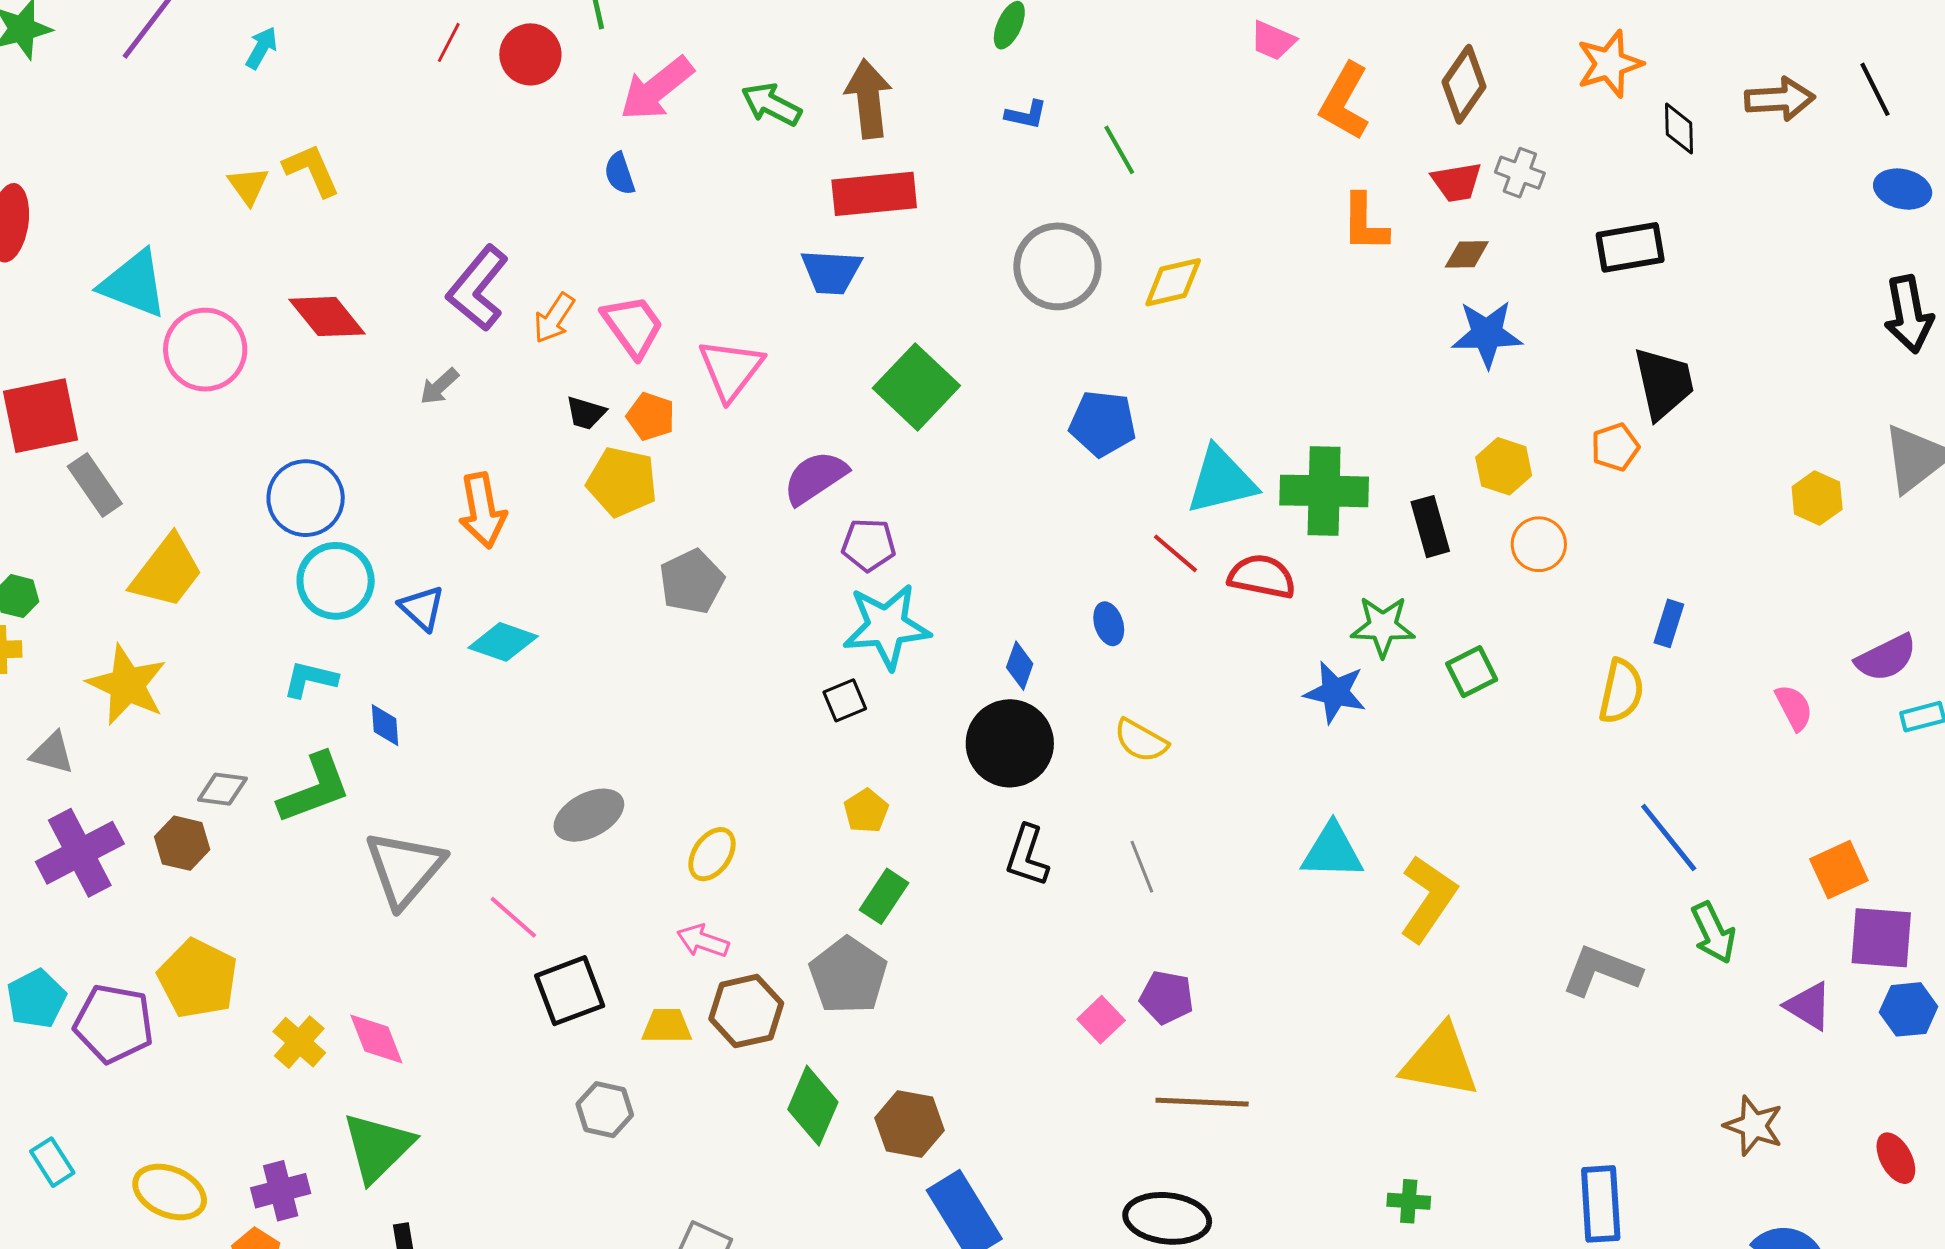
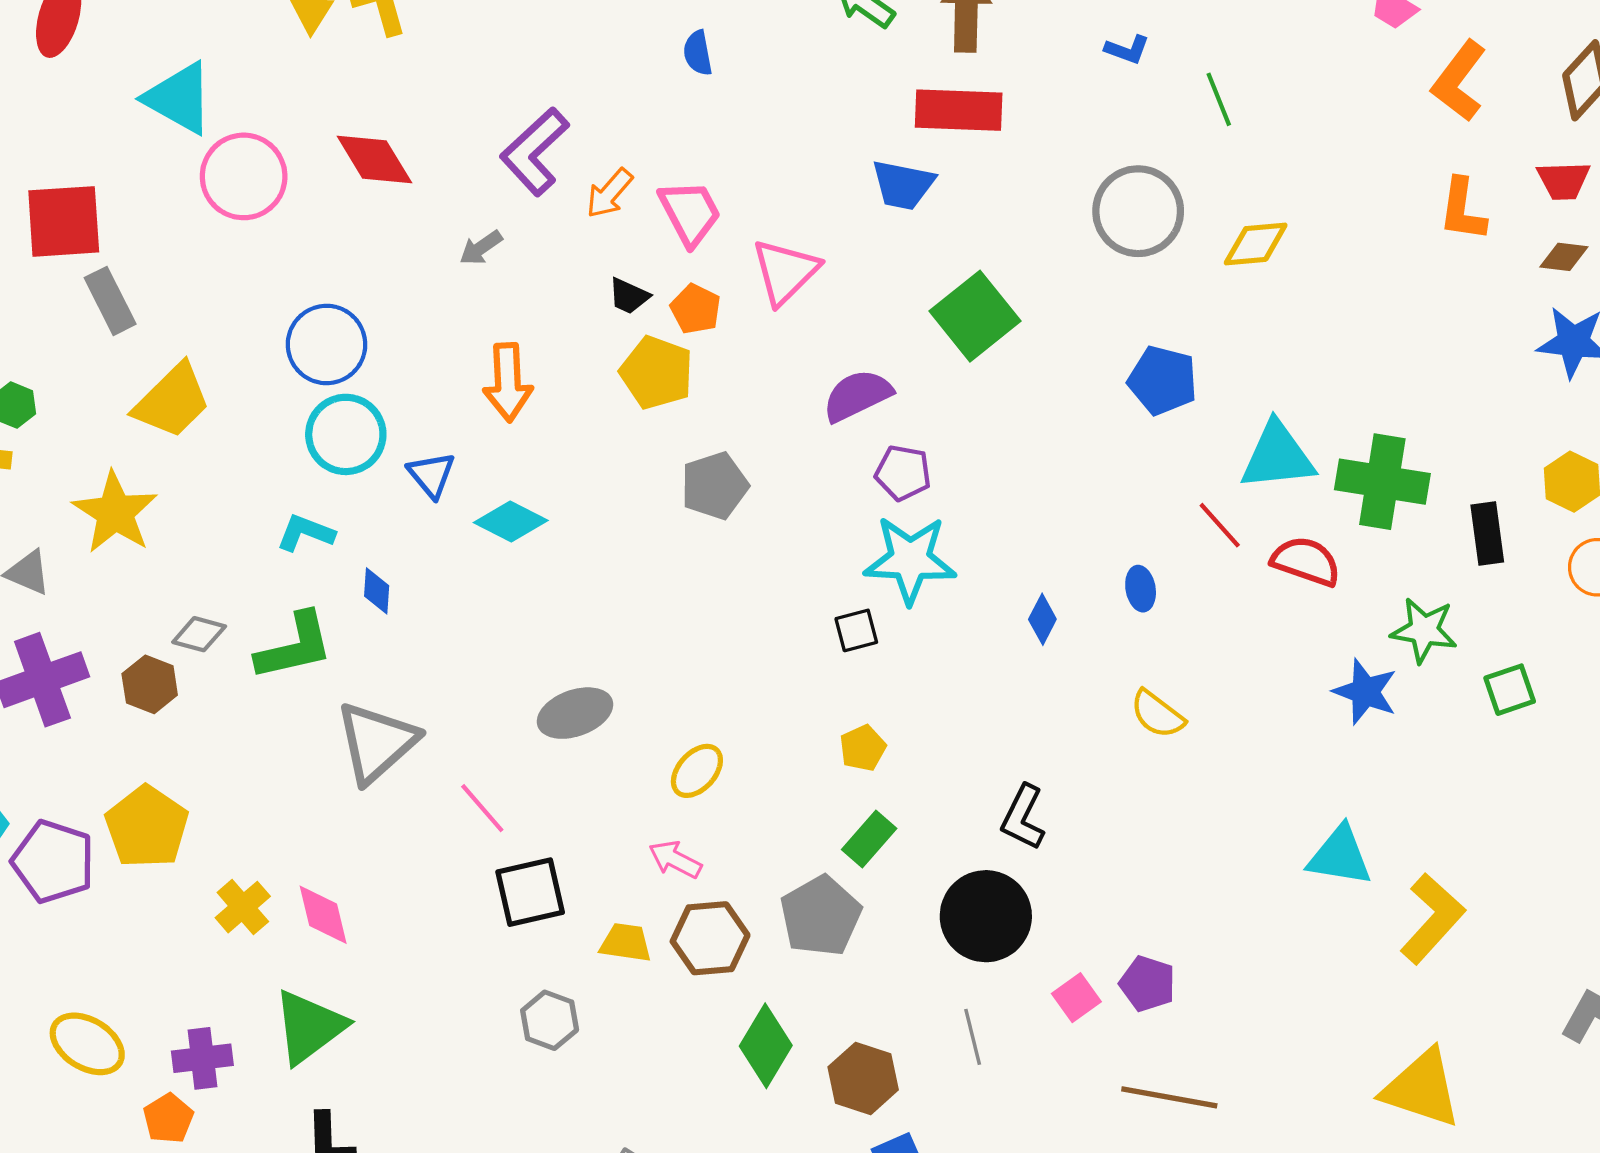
black circle: (1010, 743) -> (986, 916), moved
gray line: (1142, 867) -> (973, 1037), moved

